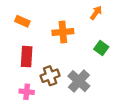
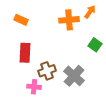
orange cross: (63, 32) -> (69, 20), moved
pink cross: (27, 92) -> (34, 87), moved

